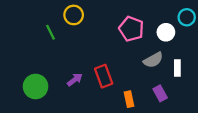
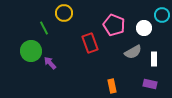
red rectangle: (104, 76) -> (90, 43), moved
purple arrow: (75, 80) -> (50, 63), moved, turned -96
green circle: (36, 86) -> (31, 51), moved
purple rectangle: (160, 93) -> (150, 84), moved, turned -48

